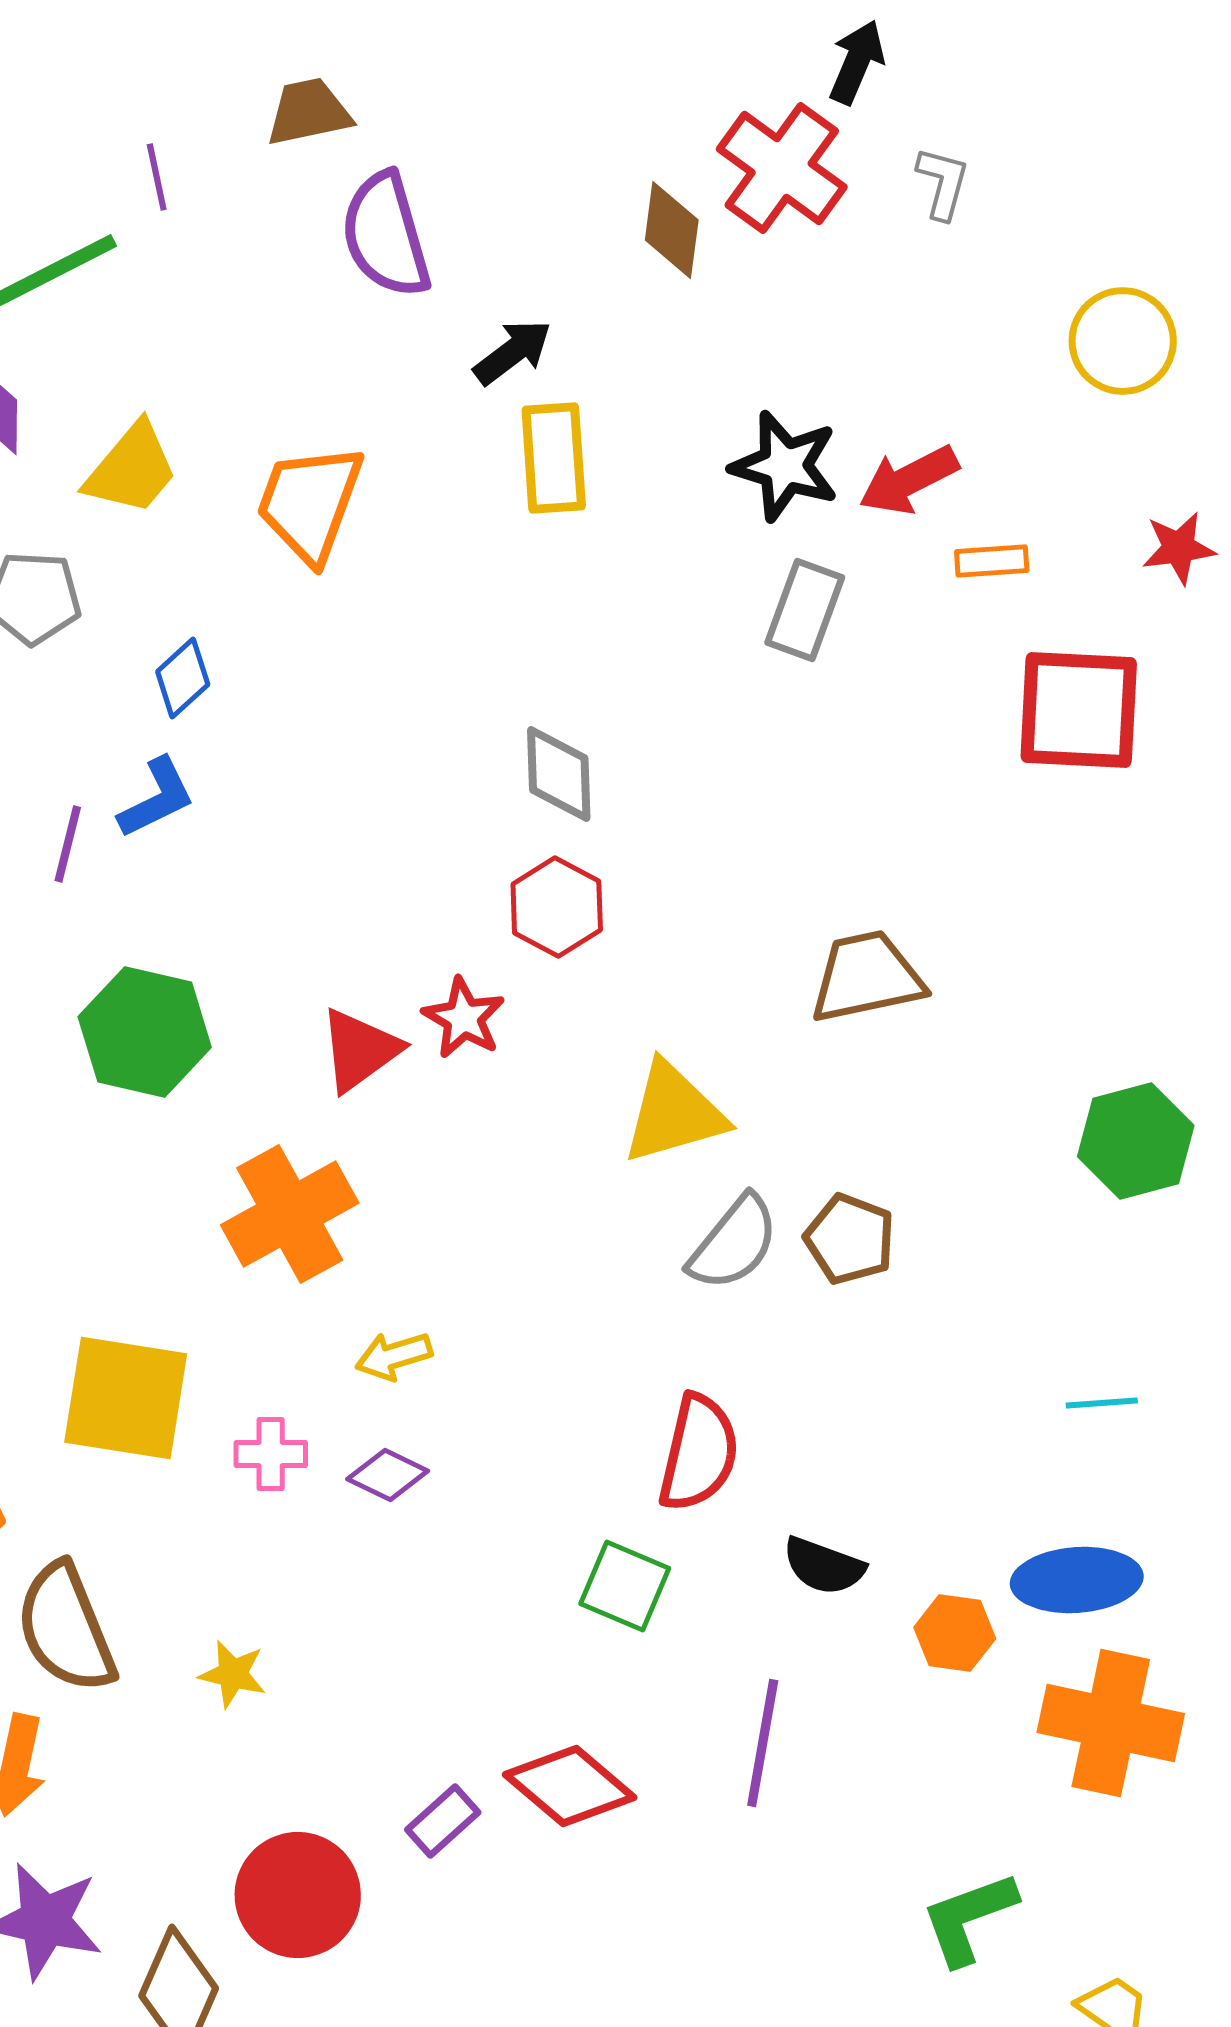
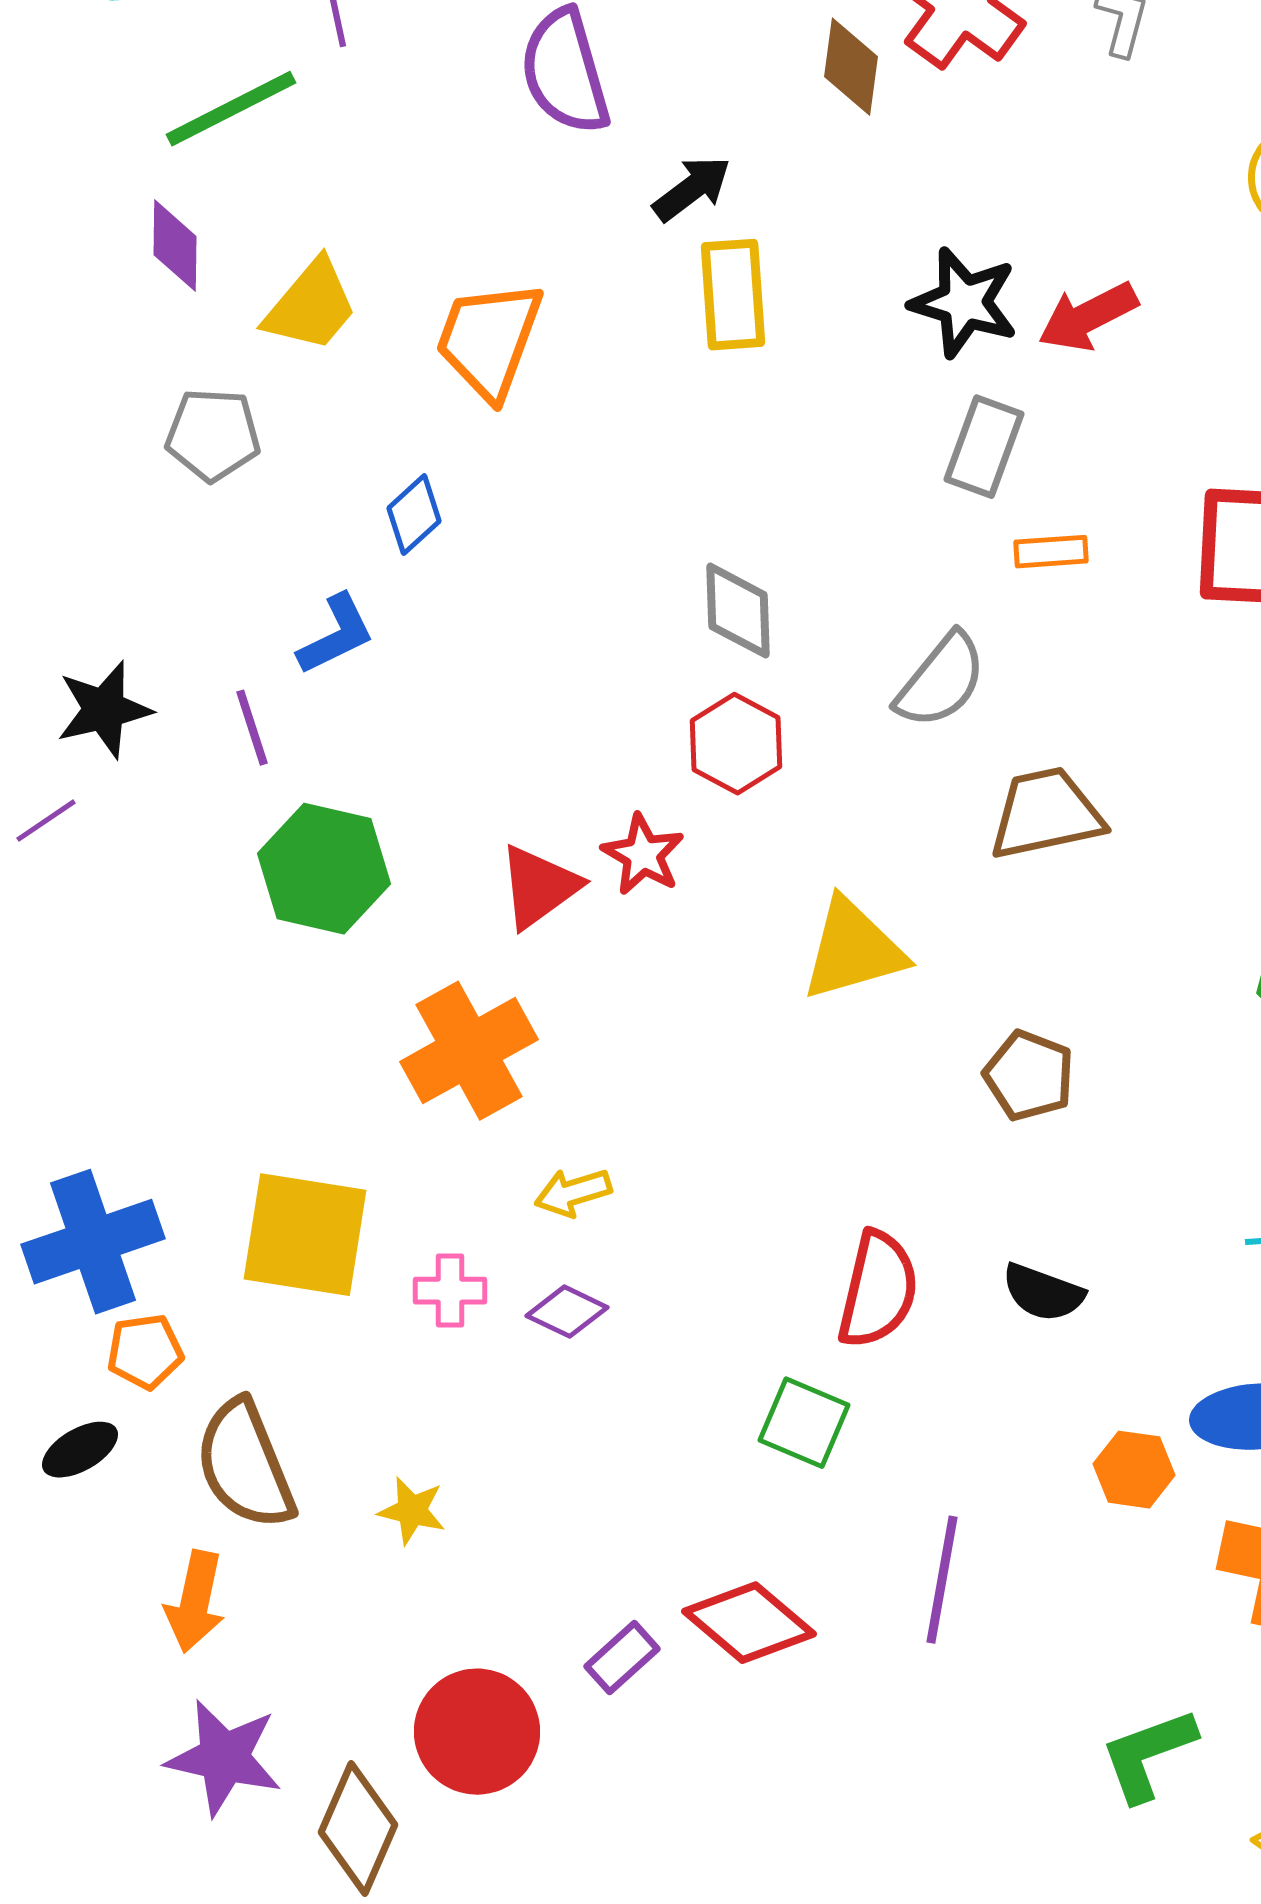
orange rectangle: (992, 561) -> (1051, 552), moved
blue diamond: (183, 678) -> (414, 515), moved
purple line: (68, 844) -> (252, 728), moved, turned -32
gray semicircle: (734, 1243) -> (941, 681), moved
black semicircle: (824, 1566) -> (1043, 1293), moved

